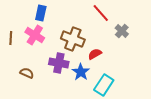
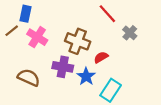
blue rectangle: (41, 13) -> (26, 14), moved
brown line: (11, 38) -> (12, 31), moved, turned 48
brown semicircle: (27, 73) -> (29, 77), size x1.5

